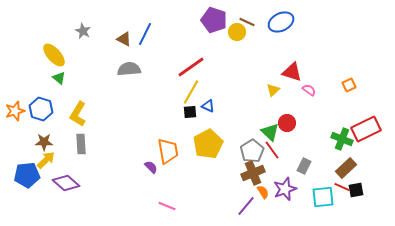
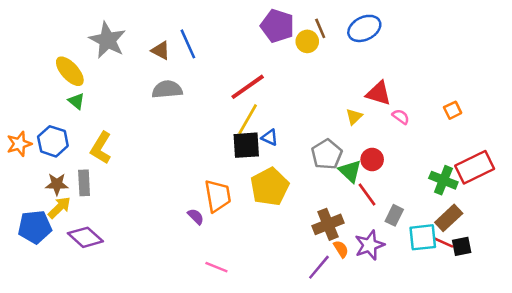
brown line: (247, 22) -> (320, 28), turned 42
gray star: (83, 31) -> (107, 40), size x1.8
blue line: (145, 34) -> (188, 44), turned -50
black square: (190, 112) -> (246, 145), size x1.6
gray rectangle: (81, 144) -> (84, 183), moved
red line: (272, 150) -> (367, 195), moved
gray pentagon: (252, 151) -> (327, 154), moved
cyan square: (323, 197) -> (423, 237), moved

